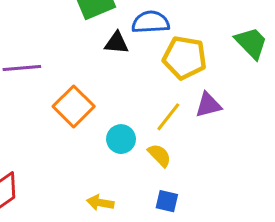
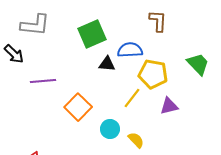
yellow line: (168, 117) -> (132, 98), moved

